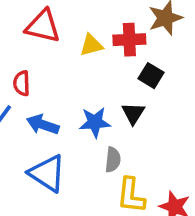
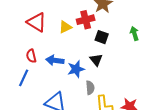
red triangle: (43, 26) -> (37, 22), turned 30
blue arrow: (43, 125) -> (55, 60), moved

